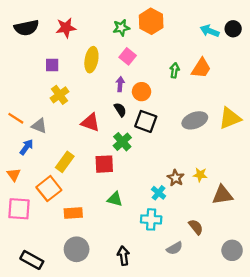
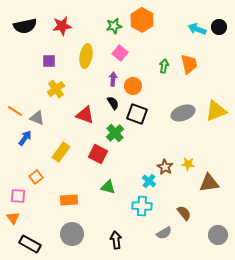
orange trapezoid: (201, 68) -> (189, 64), turned -45
red square: (104, 164) -> (98, 154), turned 30
orange triangle: (14, 175) -> (13, 218), moved
orange square: (49, 189) -> (36, 177), moved, size x0.6
pink square: (19, 209) -> (18, 196), size x0.7

